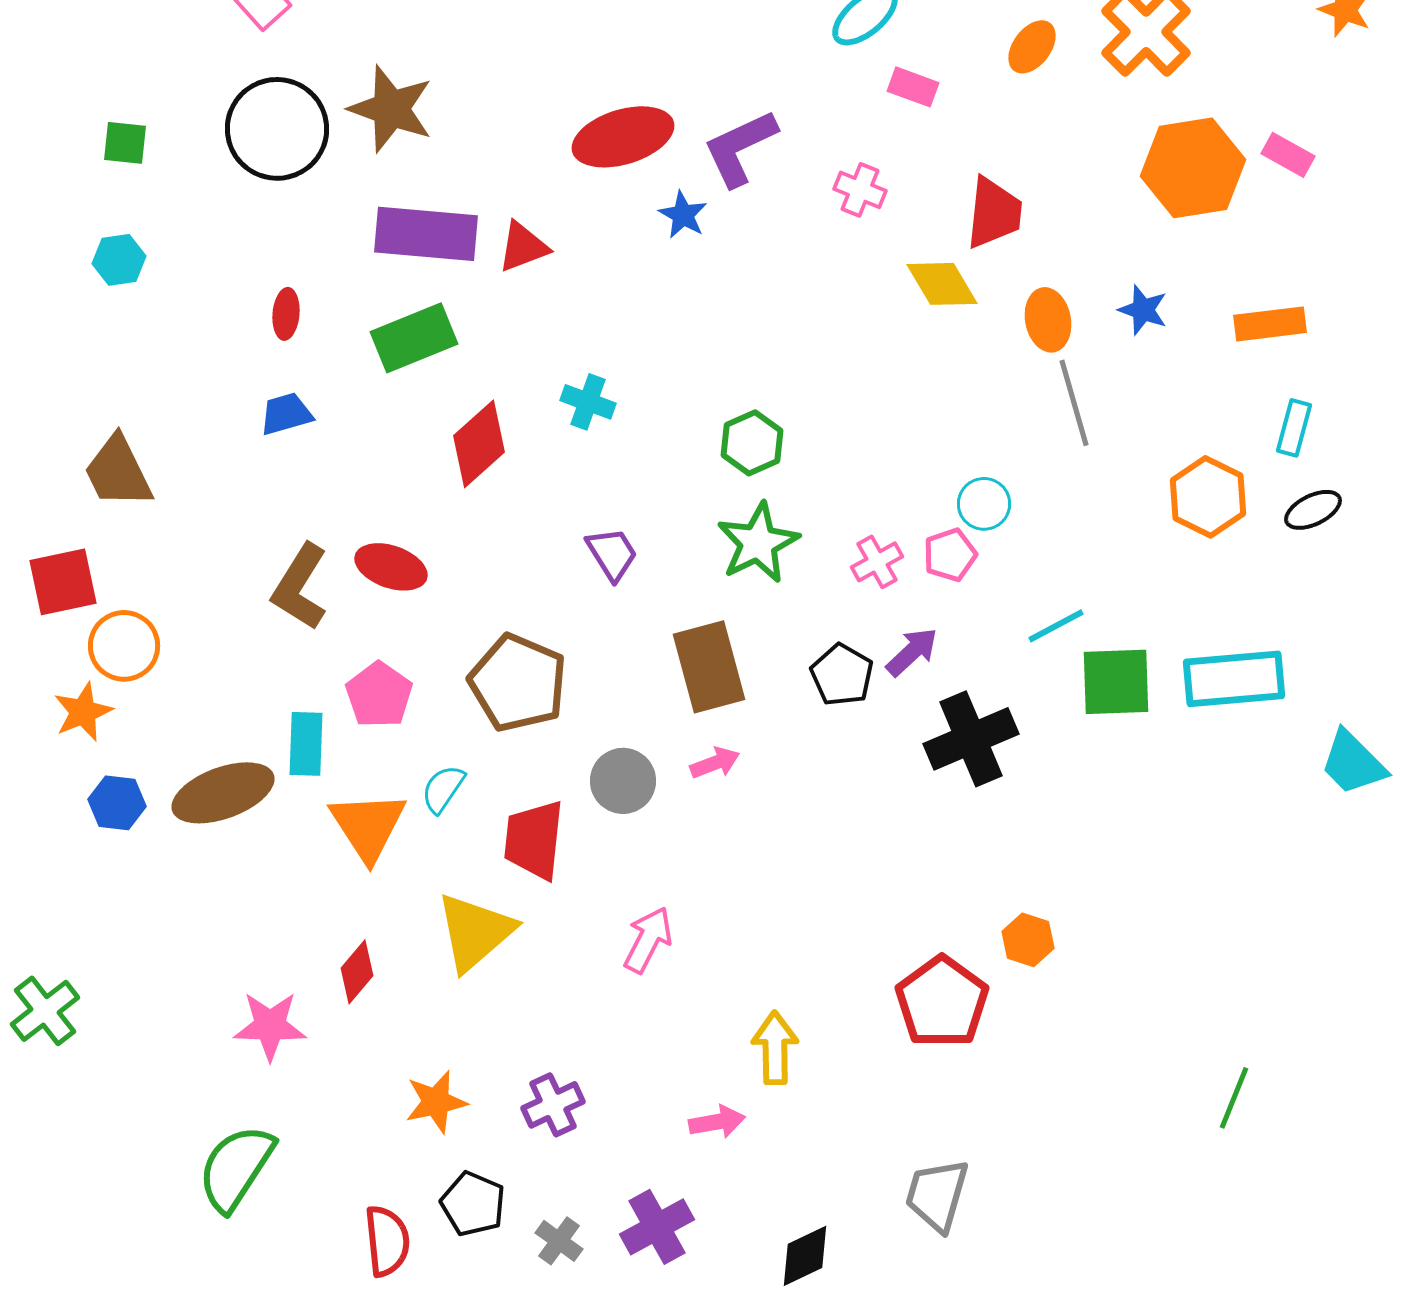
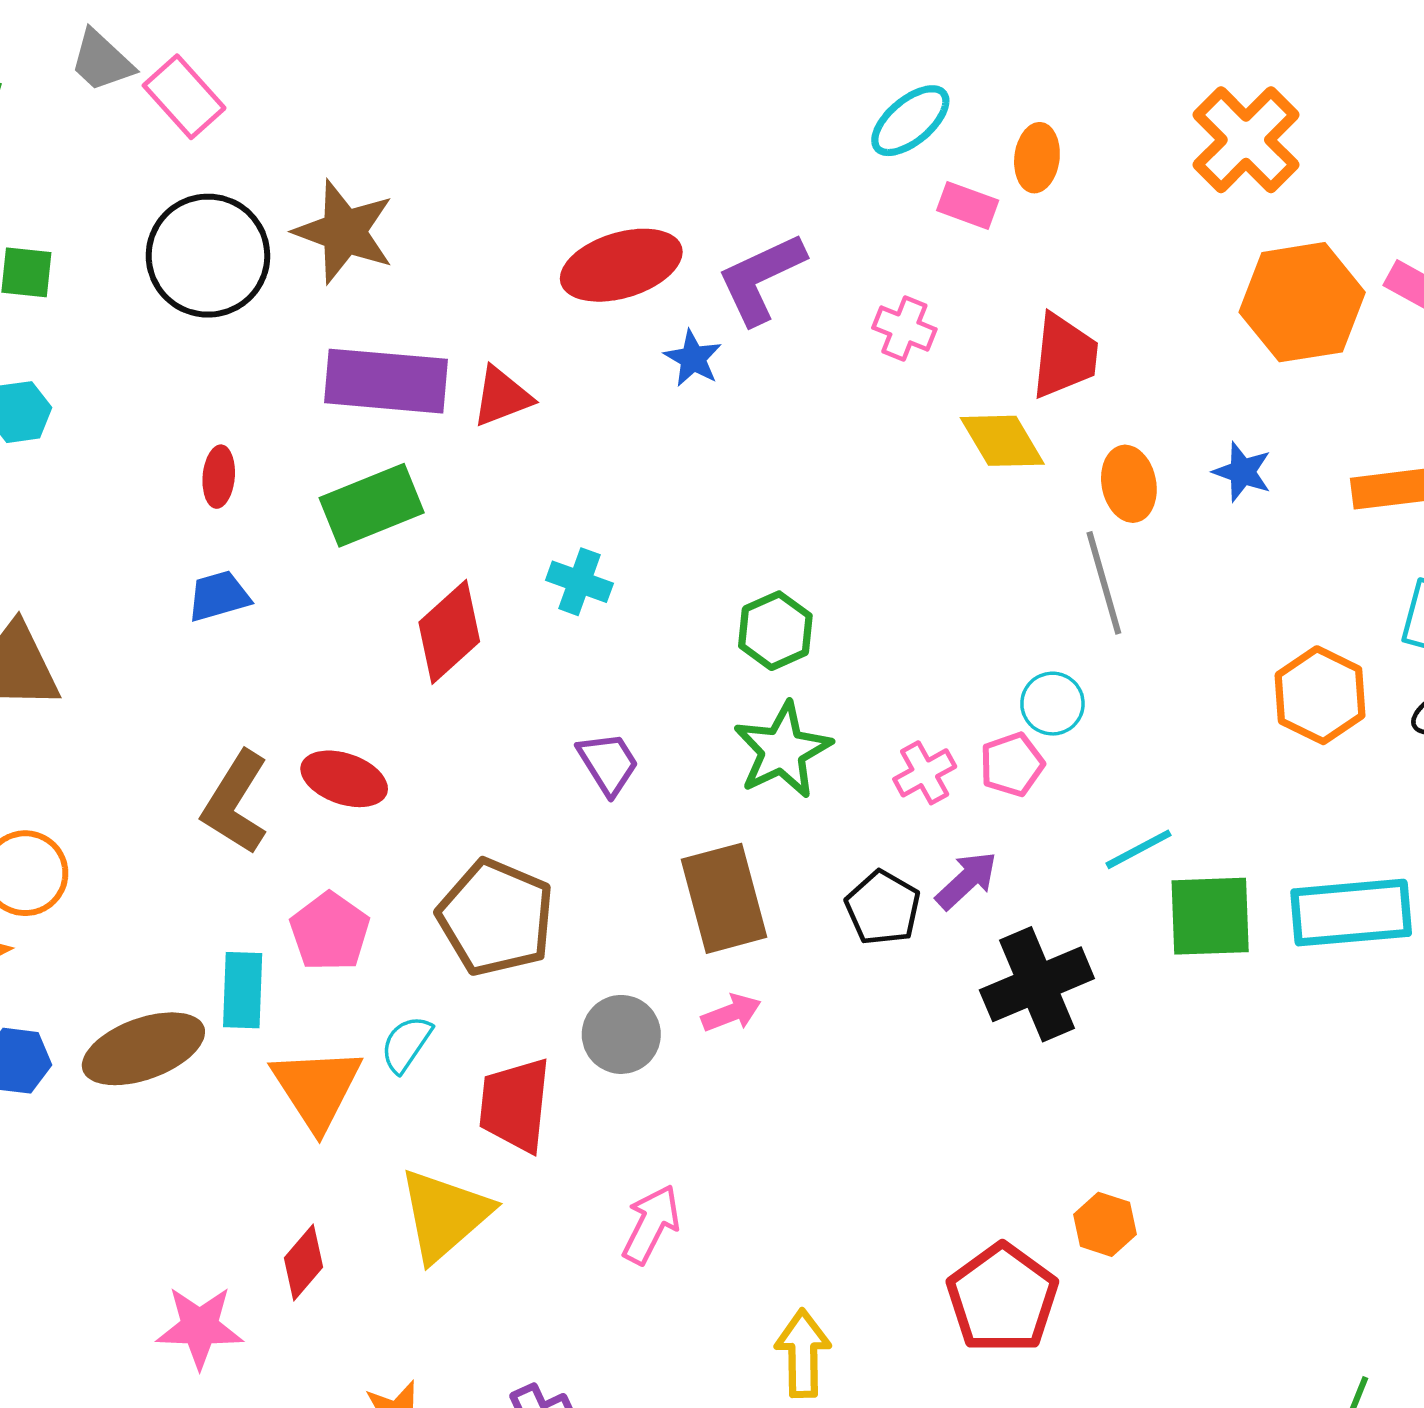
orange ellipse: (1032, 47) -> (1037, 158), moved, turned -30
gray line: (1074, 403) -> (1104, 583), moved

